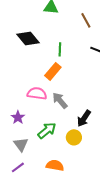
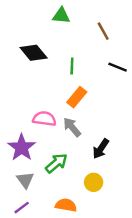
orange rectangle: (53, 71) -> (77, 97), moved
purple star: (18, 117) -> (22, 148), size x1.6
yellow circle: (74, 137) -> (94, 182), moved

